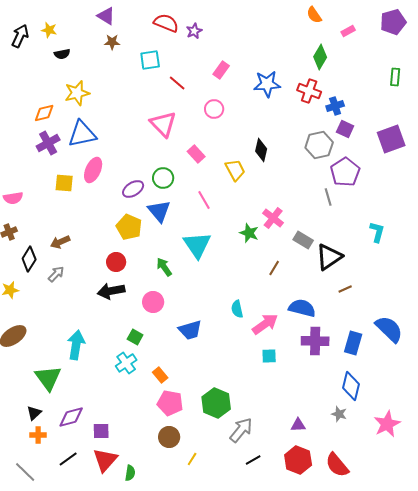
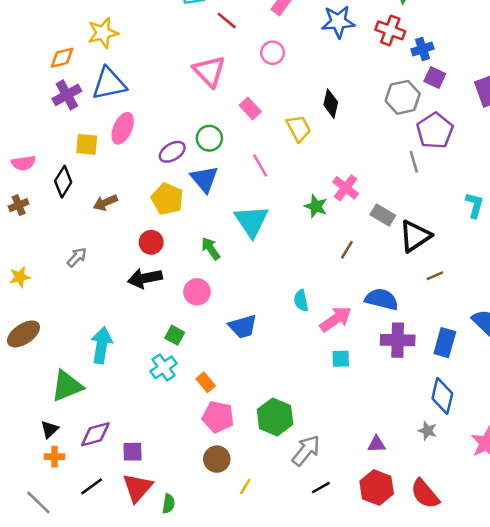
brown arrow: (60, 242) -> (105, 203), moved
black diamond: (29, 259) -> (63, 182), moved
green triangle: (48, 378) -> (67, 386), turned 44

